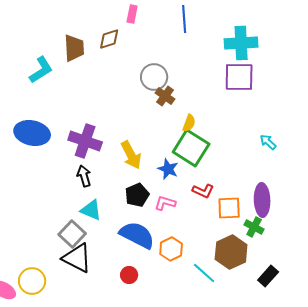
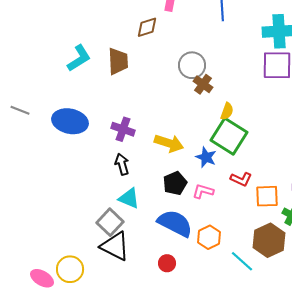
brown trapezoid: (74, 48) -> (118, 61), moved
purple cross: (85, 141) -> (123, 129), size x0.7
yellow arrow: (131, 155) -> (169, 143), turned -44

